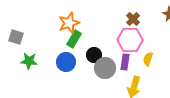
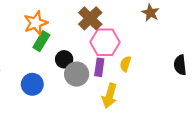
brown cross: (133, 19) -> (90, 18), moved, size x1.5
blue circle: (66, 62) -> (32, 84), moved

